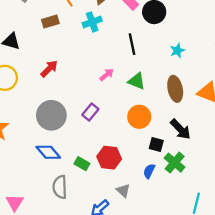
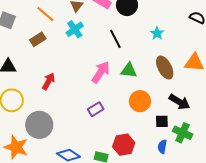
pink arrow: (107, 75) -> (101, 72), size x1.6
purple rectangle: (90, 112) -> (96, 109), turned 35
gray circle: (51, 115) -> (39, 125), moved

